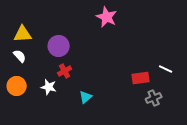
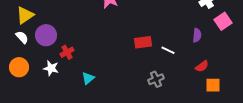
yellow triangle: (23, 34) -> (25, 15), turned -30
purple circle: (59, 46) -> (46, 35), moved
red rectangle: (141, 78) -> (143, 42), moved

